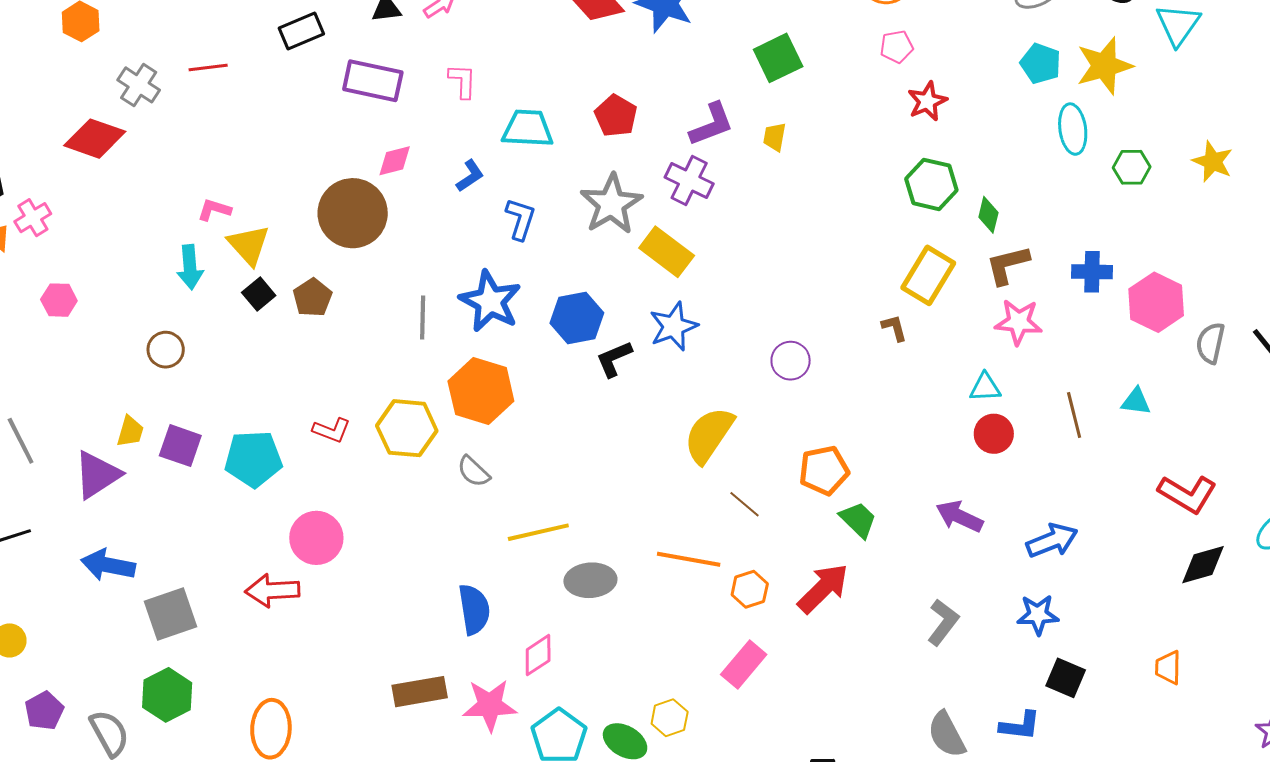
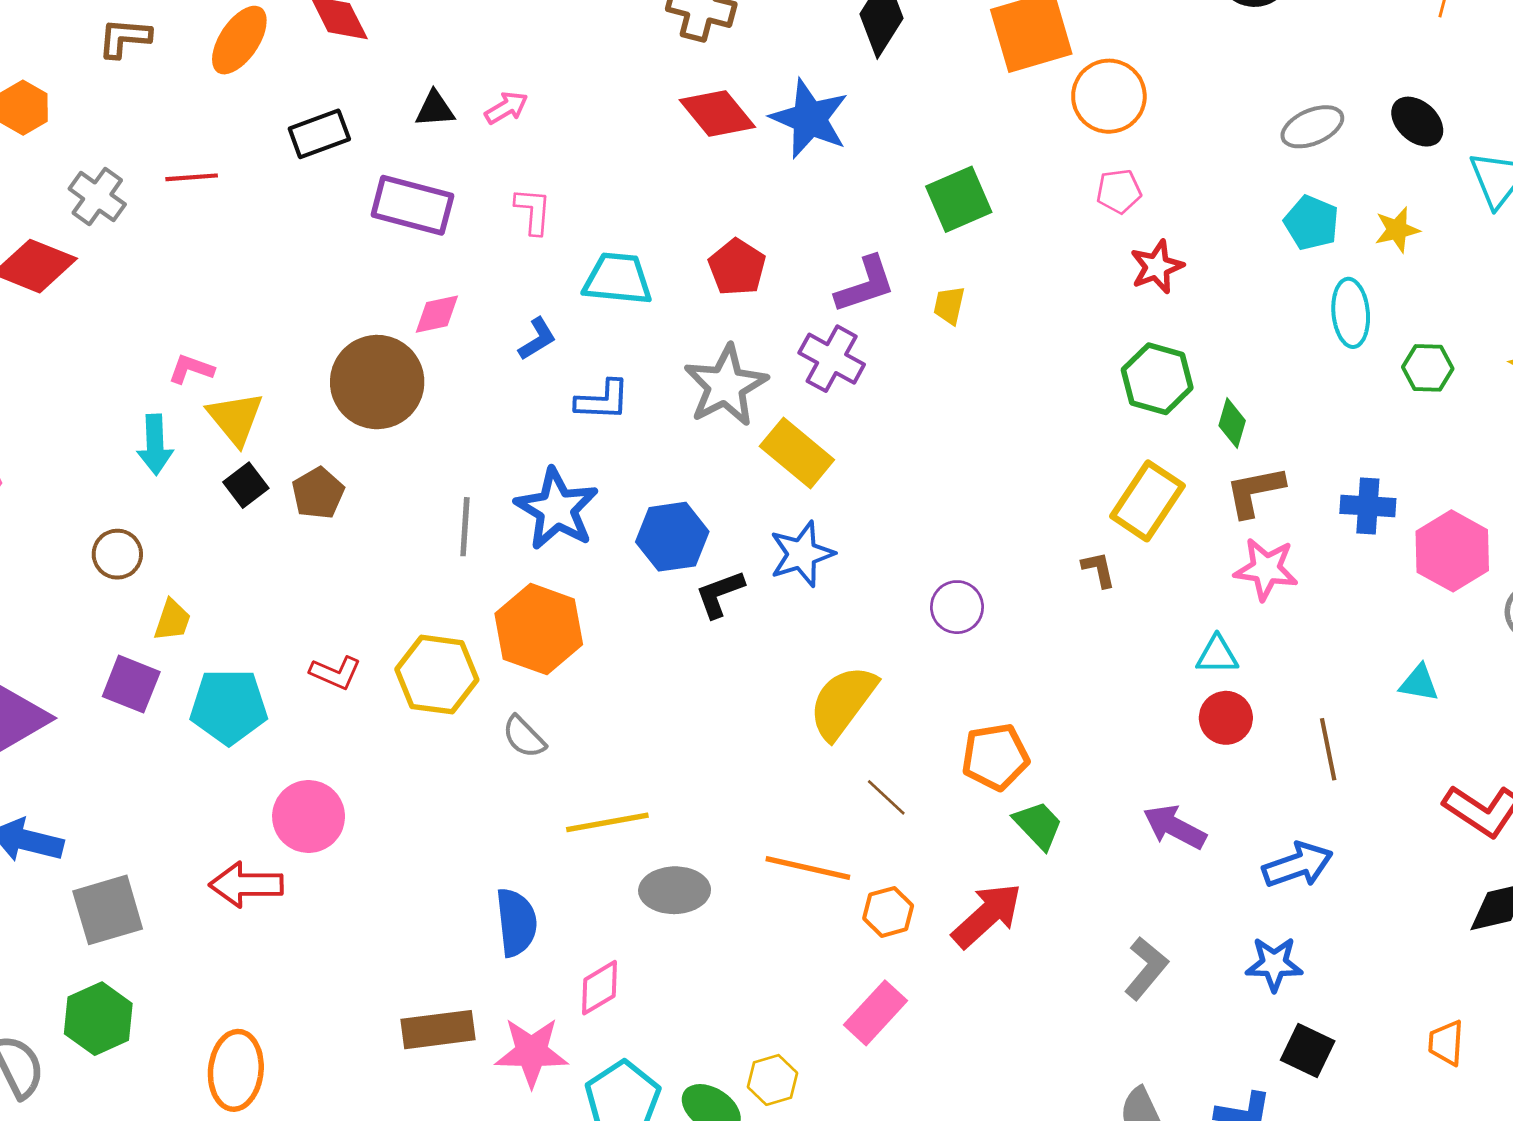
yellow star: (1104, 66) -> (1397, 230), size x0.6
blue L-shape: (521, 219) -> (603, 400), turned 72
brown line: (1074, 415) -> (1328, 749), moved
yellow trapezoid: (130, 431) -> (172, 620), moved

